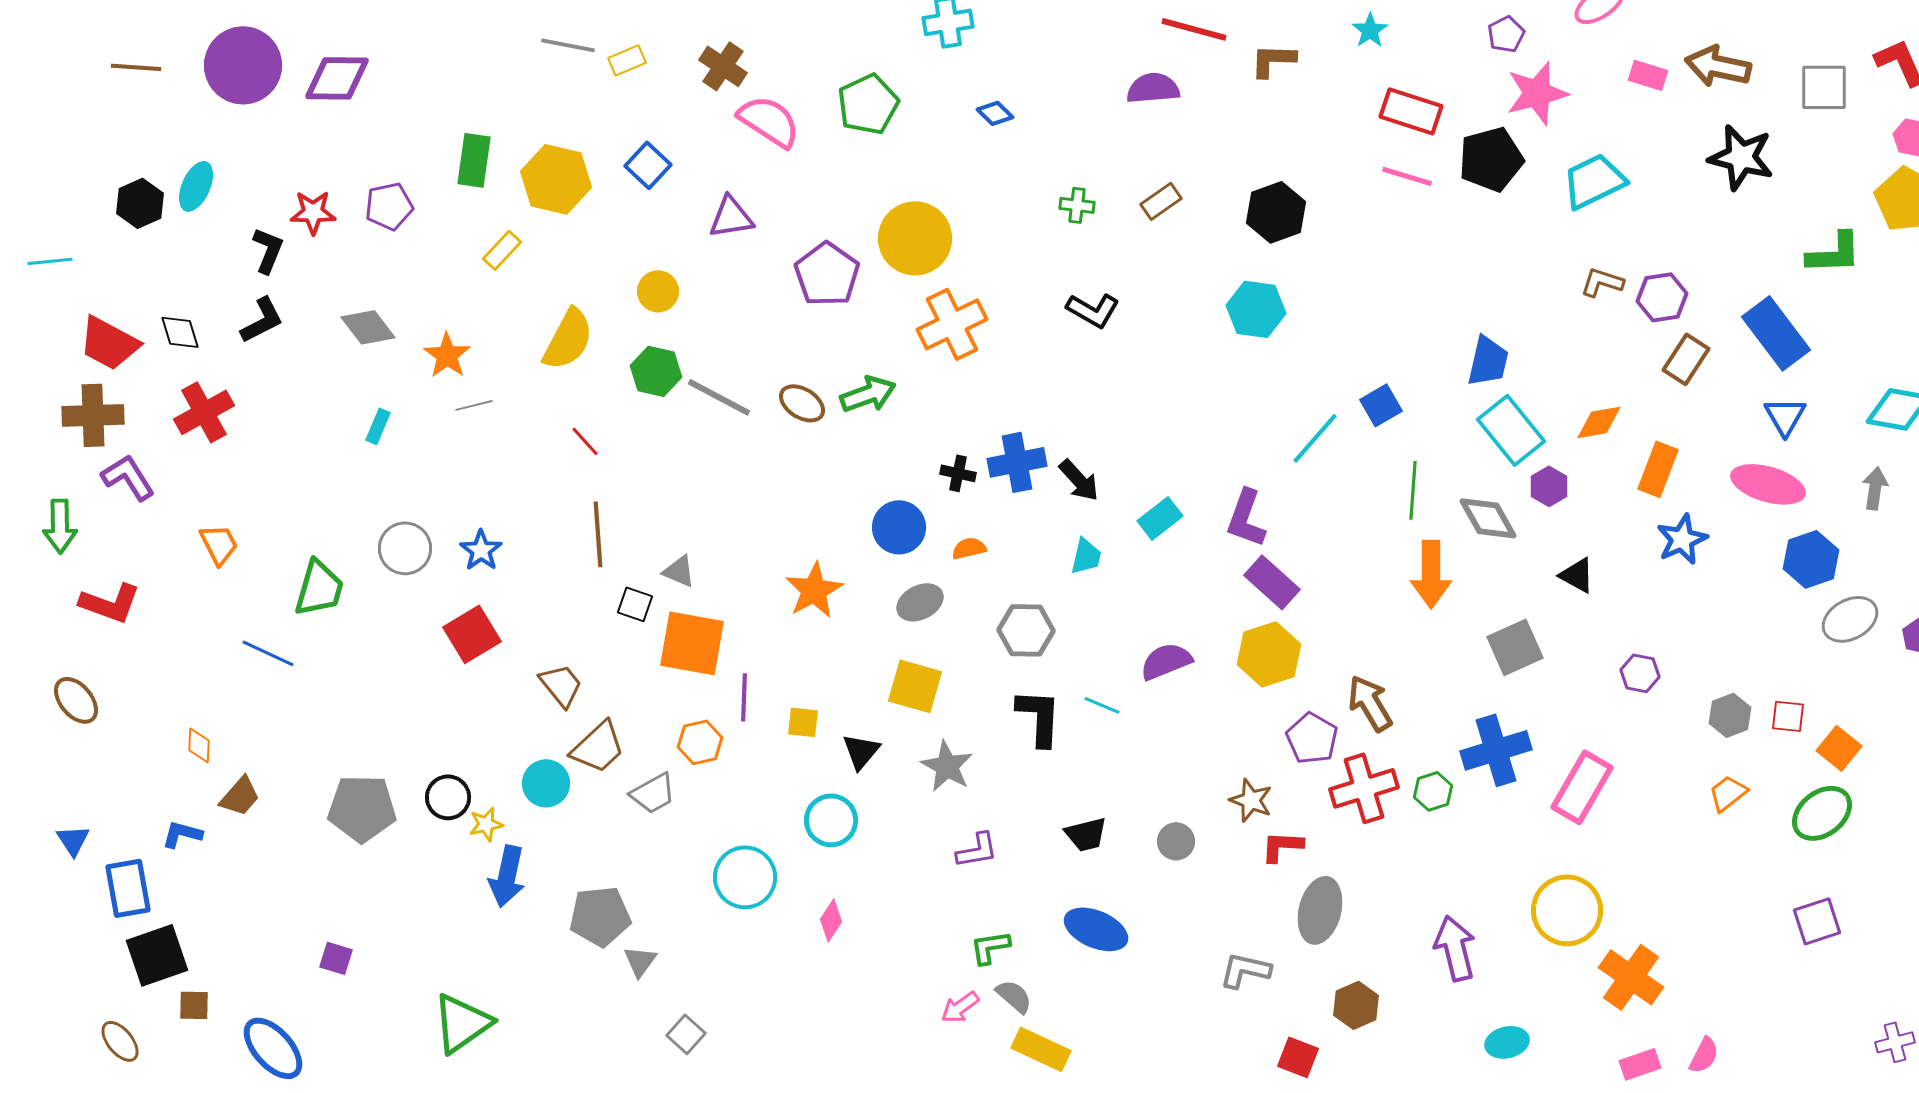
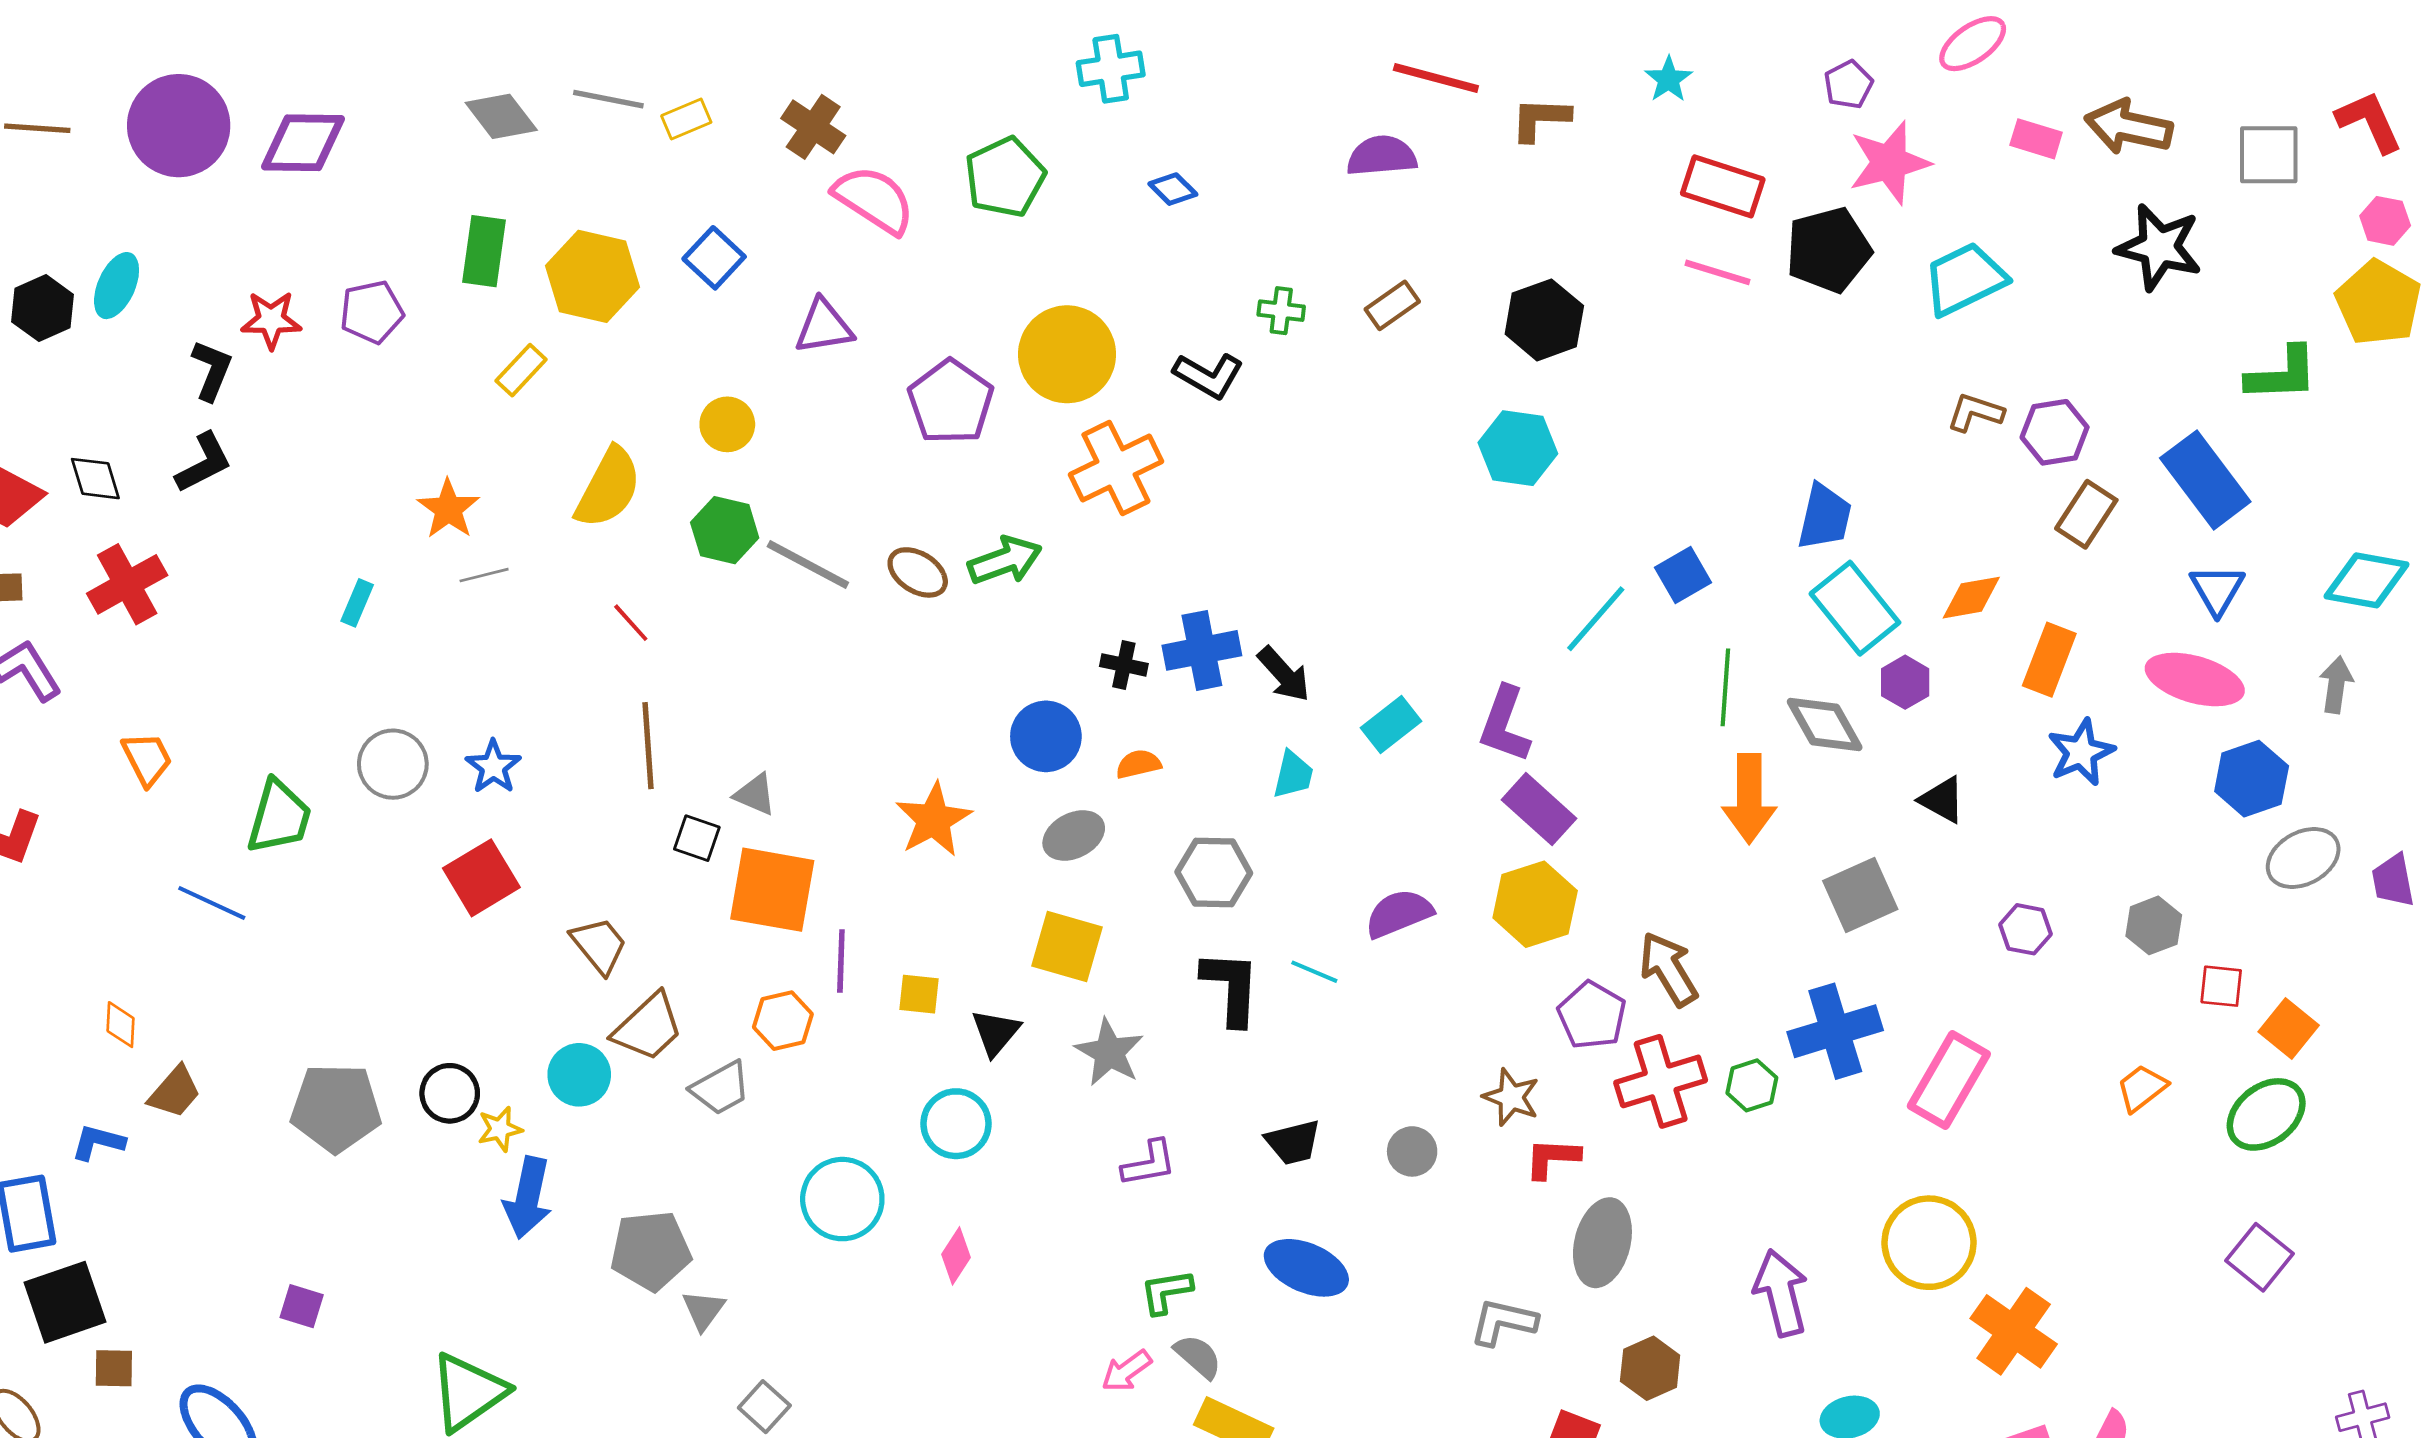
black L-shape: (1093, 310) -> (1209, 375), moved
gray diamond: (368, 327) -> (501, 116), moved
gray hexagon: (1730, 715) -> (2154, 925), moved
purple square: (1817, 921) -> (2259, 1257), turned -33

